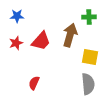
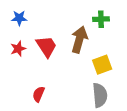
red trapezoid: (41, 41) -> (46, 46), turned -75
yellow square: (90, 57) -> (102, 65), turned -30

